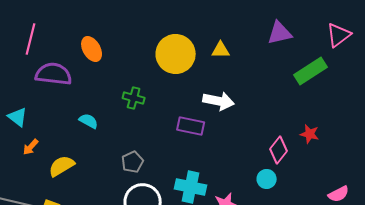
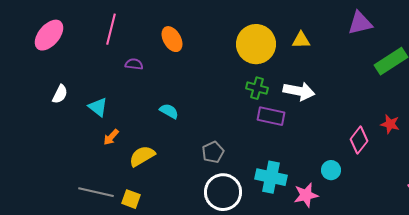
purple semicircle: (54, 74) -> (134, 64), size x0.5
green cross: (134, 98) -> (257, 88), moved
cyan circle: (267, 179) -> (331, 170), moved

